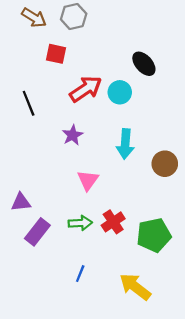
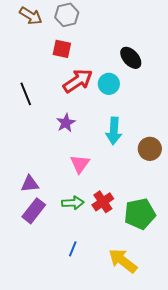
red square: (56, 54) -> (62, 49), moved
purple triangle: (21, 202) -> (30, 184), moved

